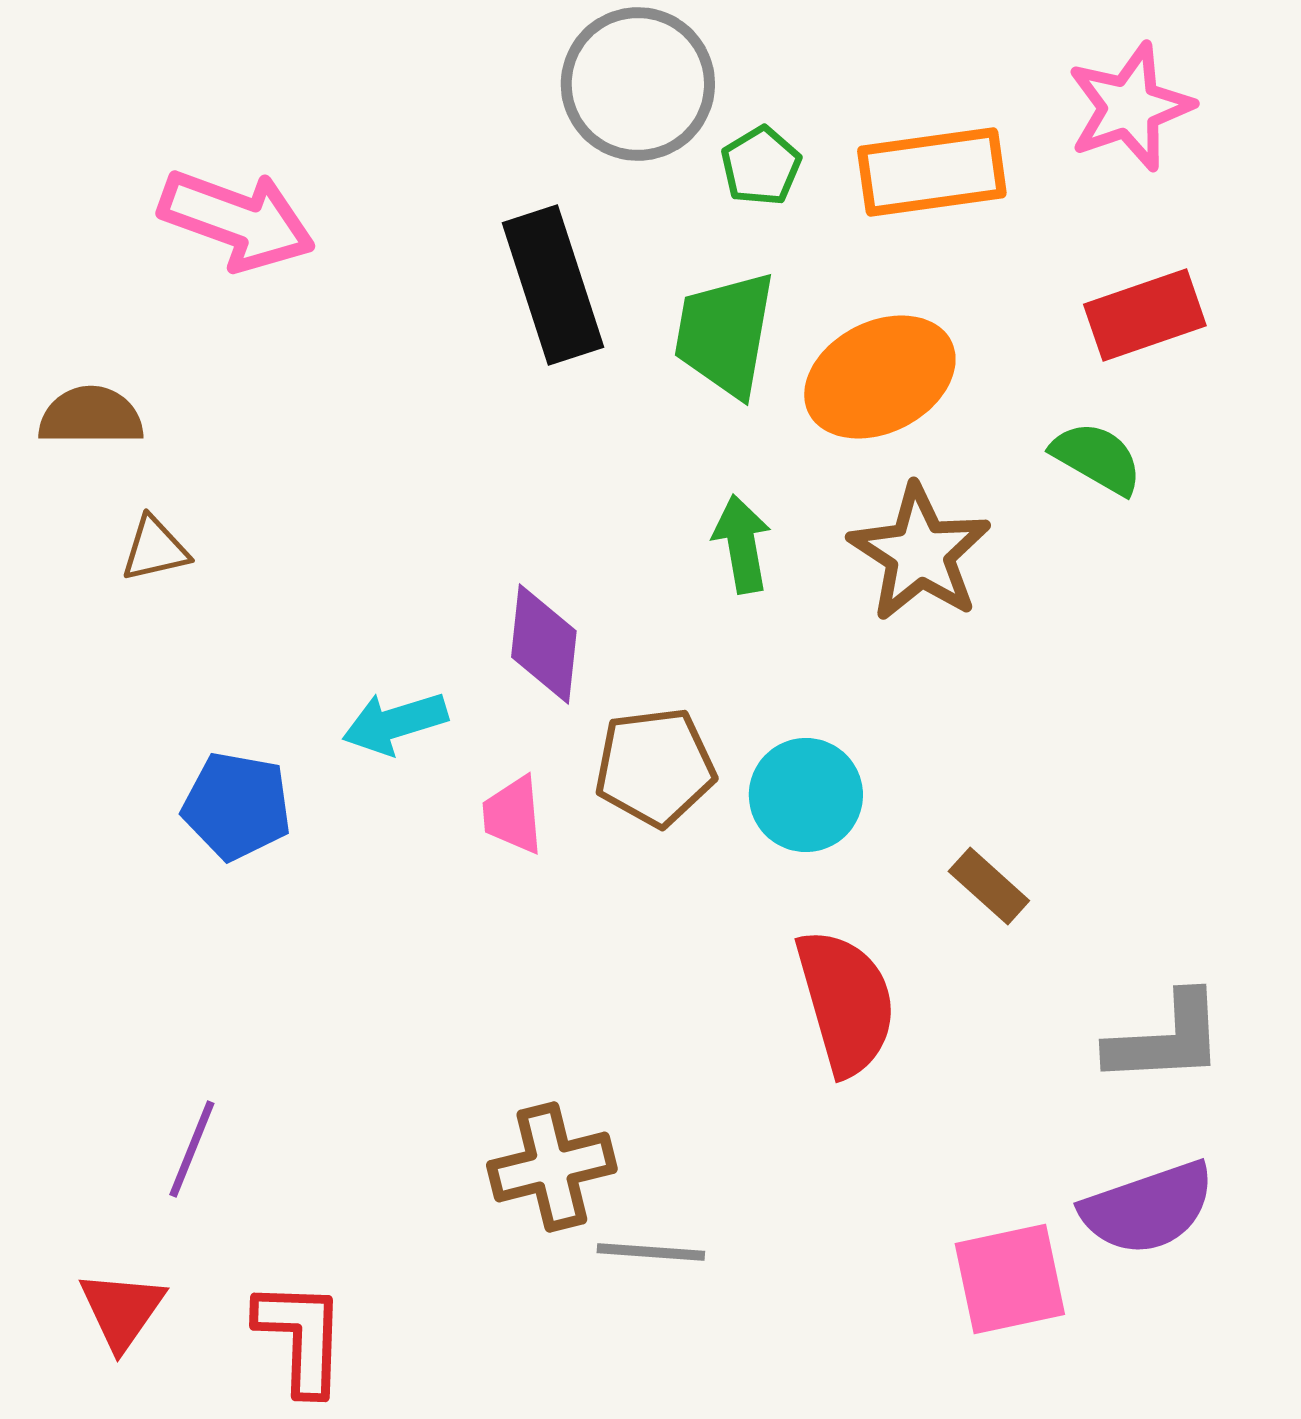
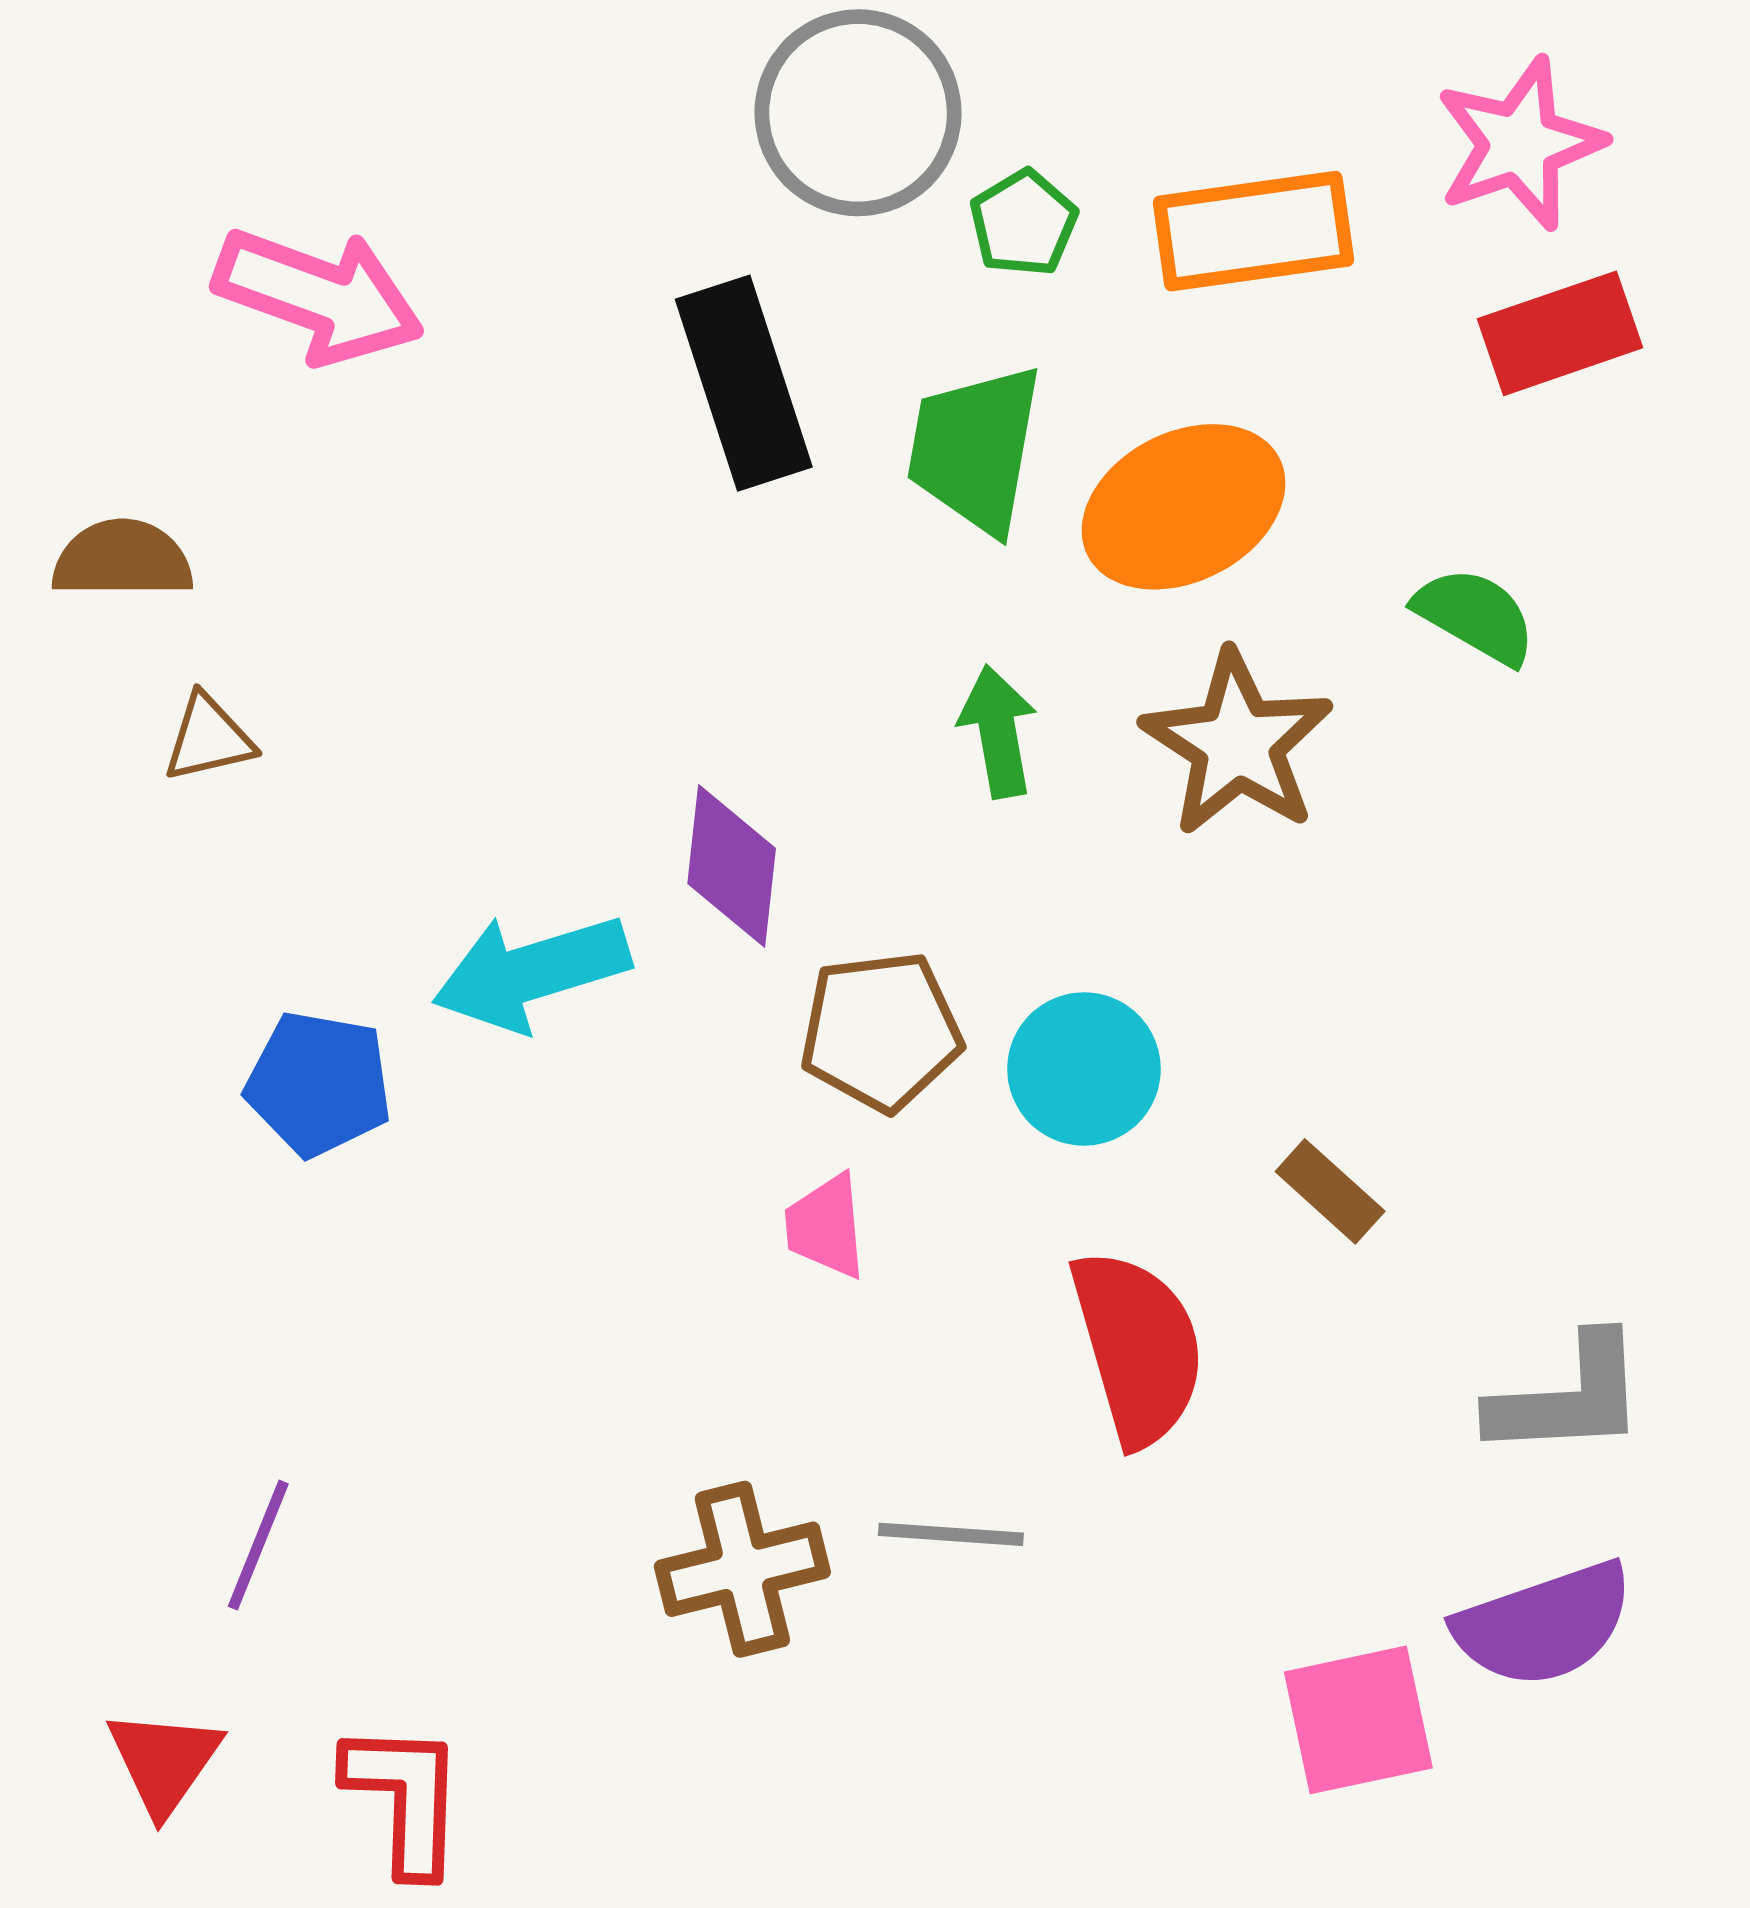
red rectangle: (1145, 315) -> (1560, 333), moved
cyan arrow: (395, 723) -> (531, 972), size x1.4
pink trapezoid: (513, 815) -> (826, 1226), moved
gray line: (651, 1252) -> (951, 1534), moved

